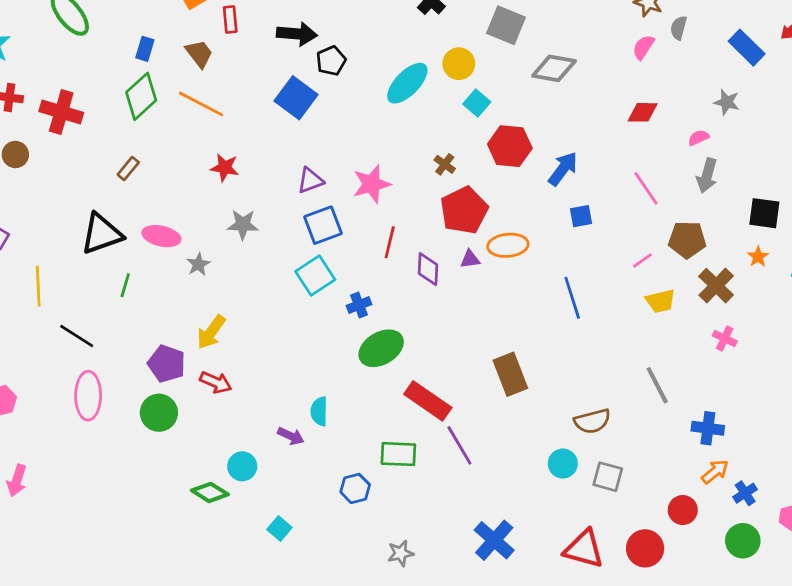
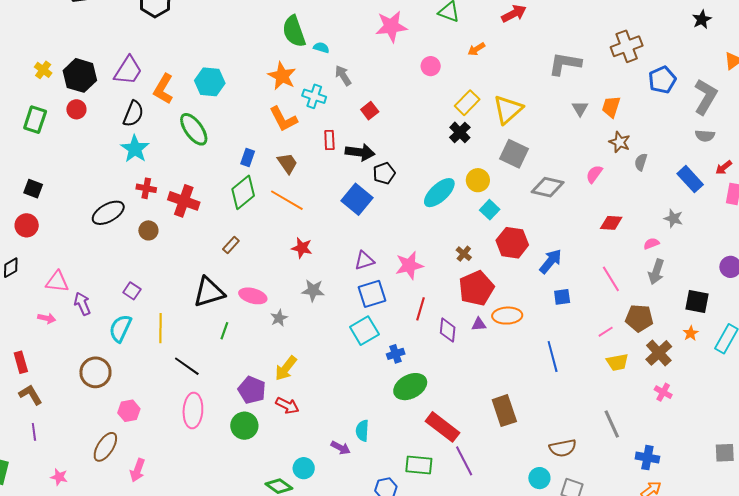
red rectangle: (230, 19) -> (329, 140), moved
pink semicircle: (643, 47) -> (594, 174), moved

